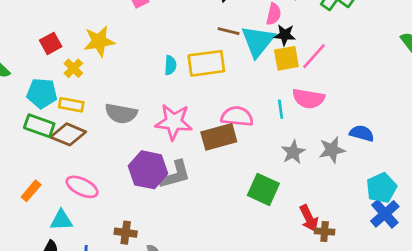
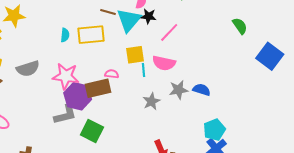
yellow square: (286, 58) -> (135, 55), moved
gray semicircle: (121, 114) -> (28, 69), turned -30
pink semicircle: (237, 116) -> (112, 74), size x0.6
gray star: (332, 150) -> (178, 90), moved
purple hexagon: (148, 170) -> (78, 96), moved
green square: (263, 189) -> (92, 131), moved

